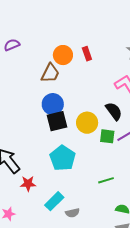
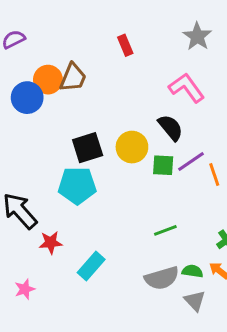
orange circle: (63, 55) -> (48, 80), moved
blue circle: (53, 104) -> (27, 98), moved
cyan pentagon: (63, 158) -> (77, 186), moved, turned -30
gray semicircle: (72, 213) -> (162, 278), moved, size x1.6

